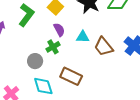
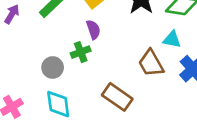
cyan triangle: (83, 37) -> (172, 39), moved
brown rectangle: (71, 76) -> (117, 97), moved

